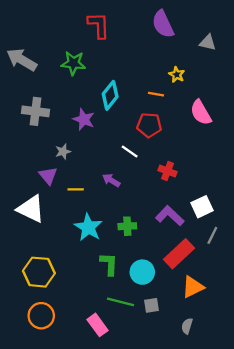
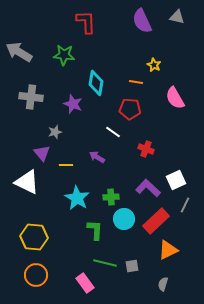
gray triangle: (208, 42) -> (177, 17), moved
cyan diamond: (110, 95) -> (96, 83), turned -30
cyan circle: (142, 272) -> (124, 219), moved

